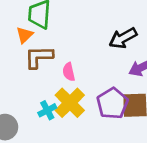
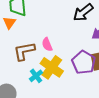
brown L-shape: (39, 57) -> (24, 51), moved

